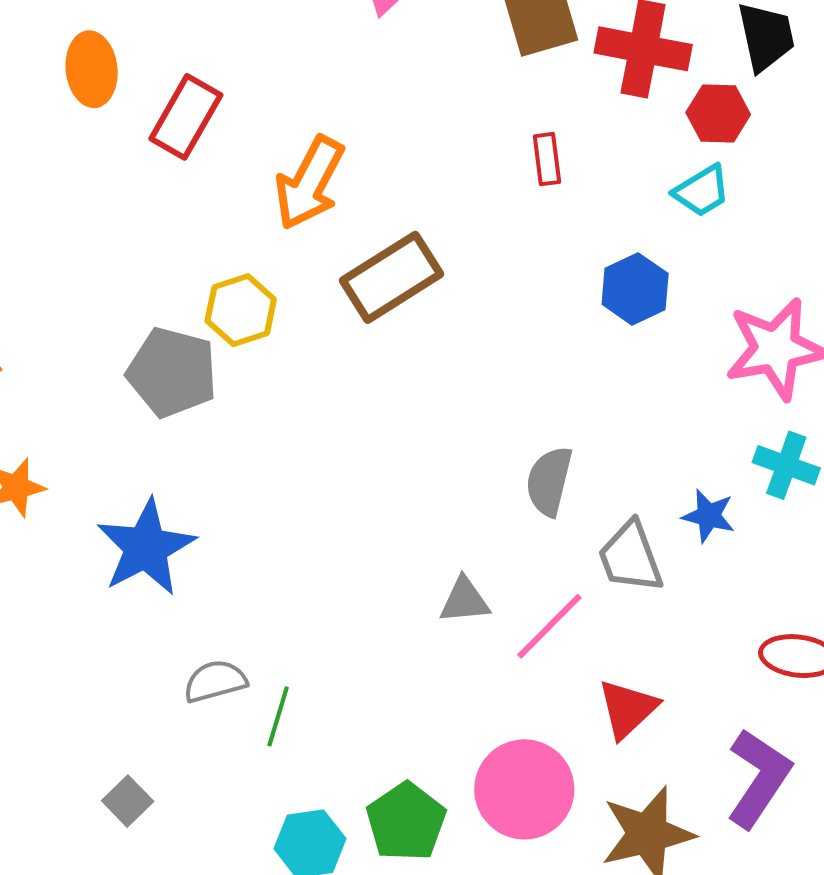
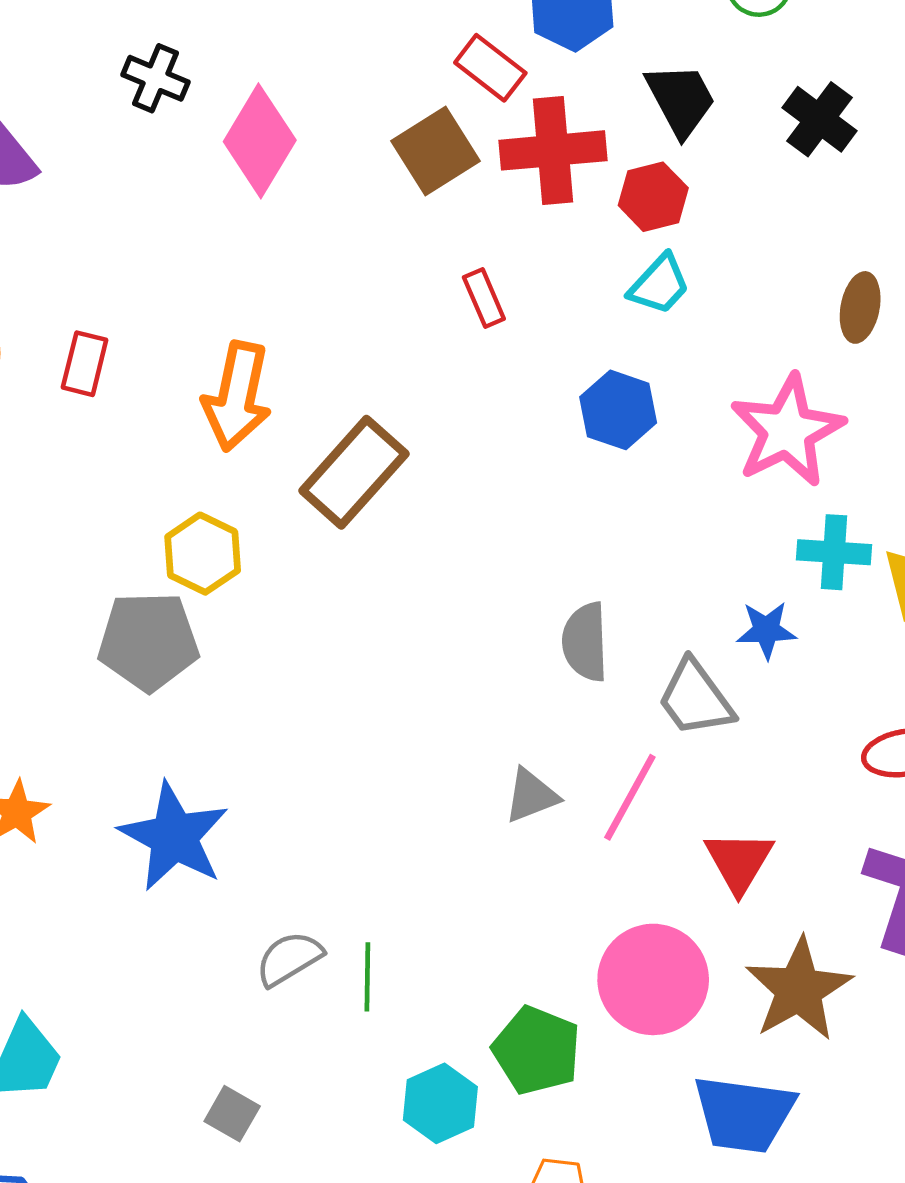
red rectangle: (186, 117) -> (85, 364), size x0.7

